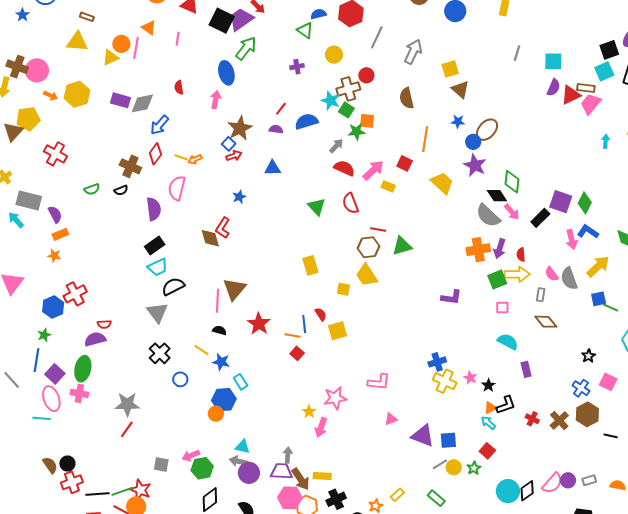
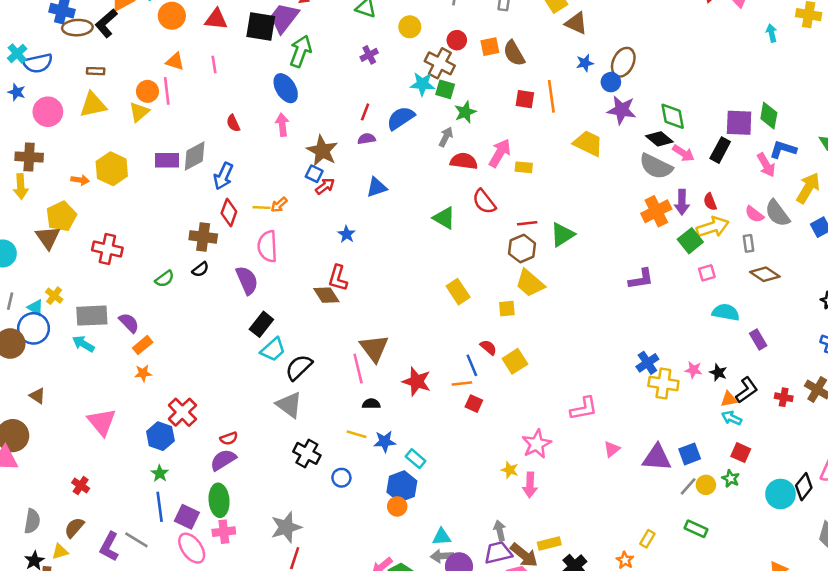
pink circle: (37, 70) -> (48, 112), moved
brown cross: (348, 89) -> (440, 63), turned -30
orange square: (367, 121) -> (490, 47), moved
red square: (405, 163) -> (525, 99), moved
orange triangle: (490, 408) -> (729, 399), turned 32

